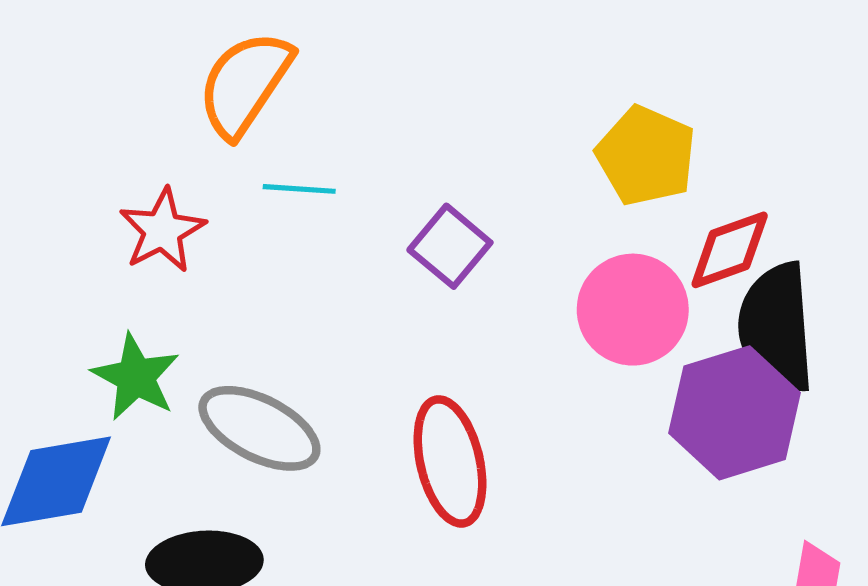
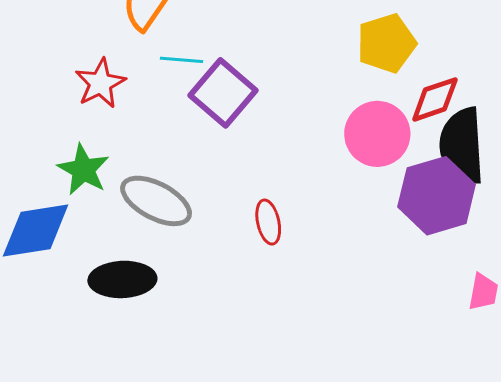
yellow pentagon: (646, 156) -> (386, 43), turned 30
purple square: (450, 246) -> (223, 93), moved, size x1.4
red ellipse: (450, 461) -> (268, 222), size x0.6

